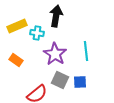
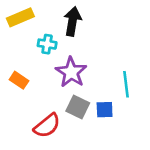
yellow rectangle: (17, 26) -> (20, 17), moved
cyan line: (86, 51) -> (126, 84), moved

